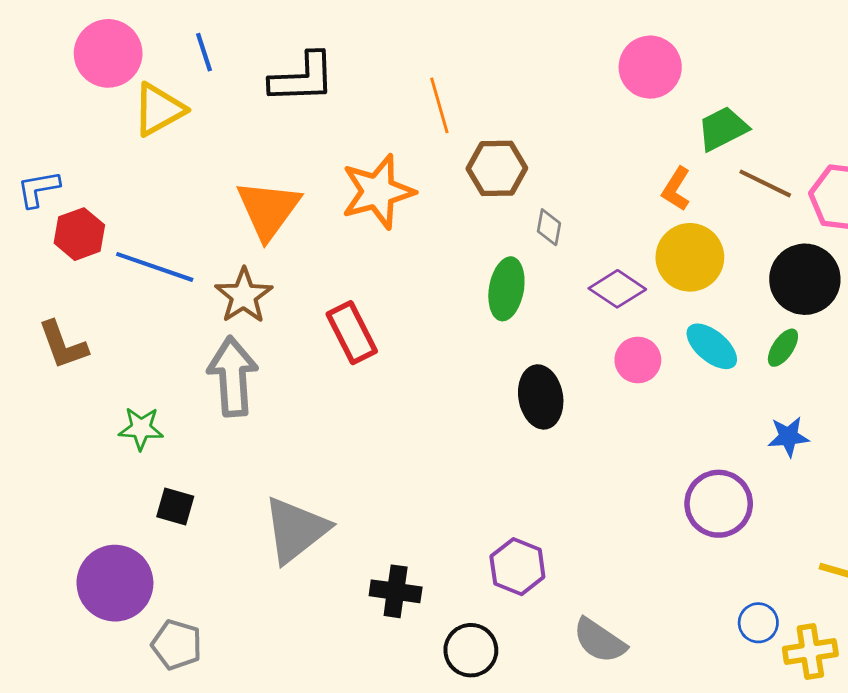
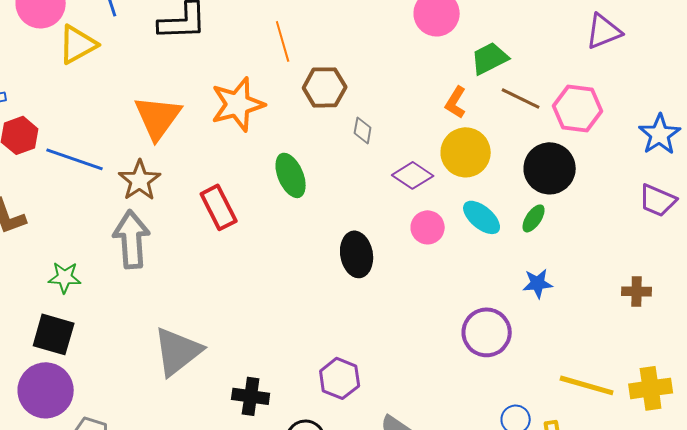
green ellipse: (506, 289) -> (291, 175), moved, turned -33
black square: (175, 506) -> (54, 334), moved, size x1.5

